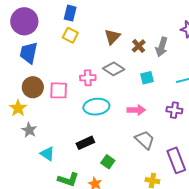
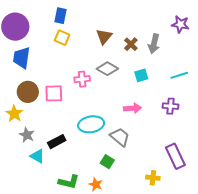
cyan ellipse: (96, 107) -> (91, 124), moved
gray trapezoid: (145, 140) -> (120, 137), moved
black rectangle: (85, 143) -> (57, 142), moved
cyan triangle: (47, 154) -> (37, 156), moved

